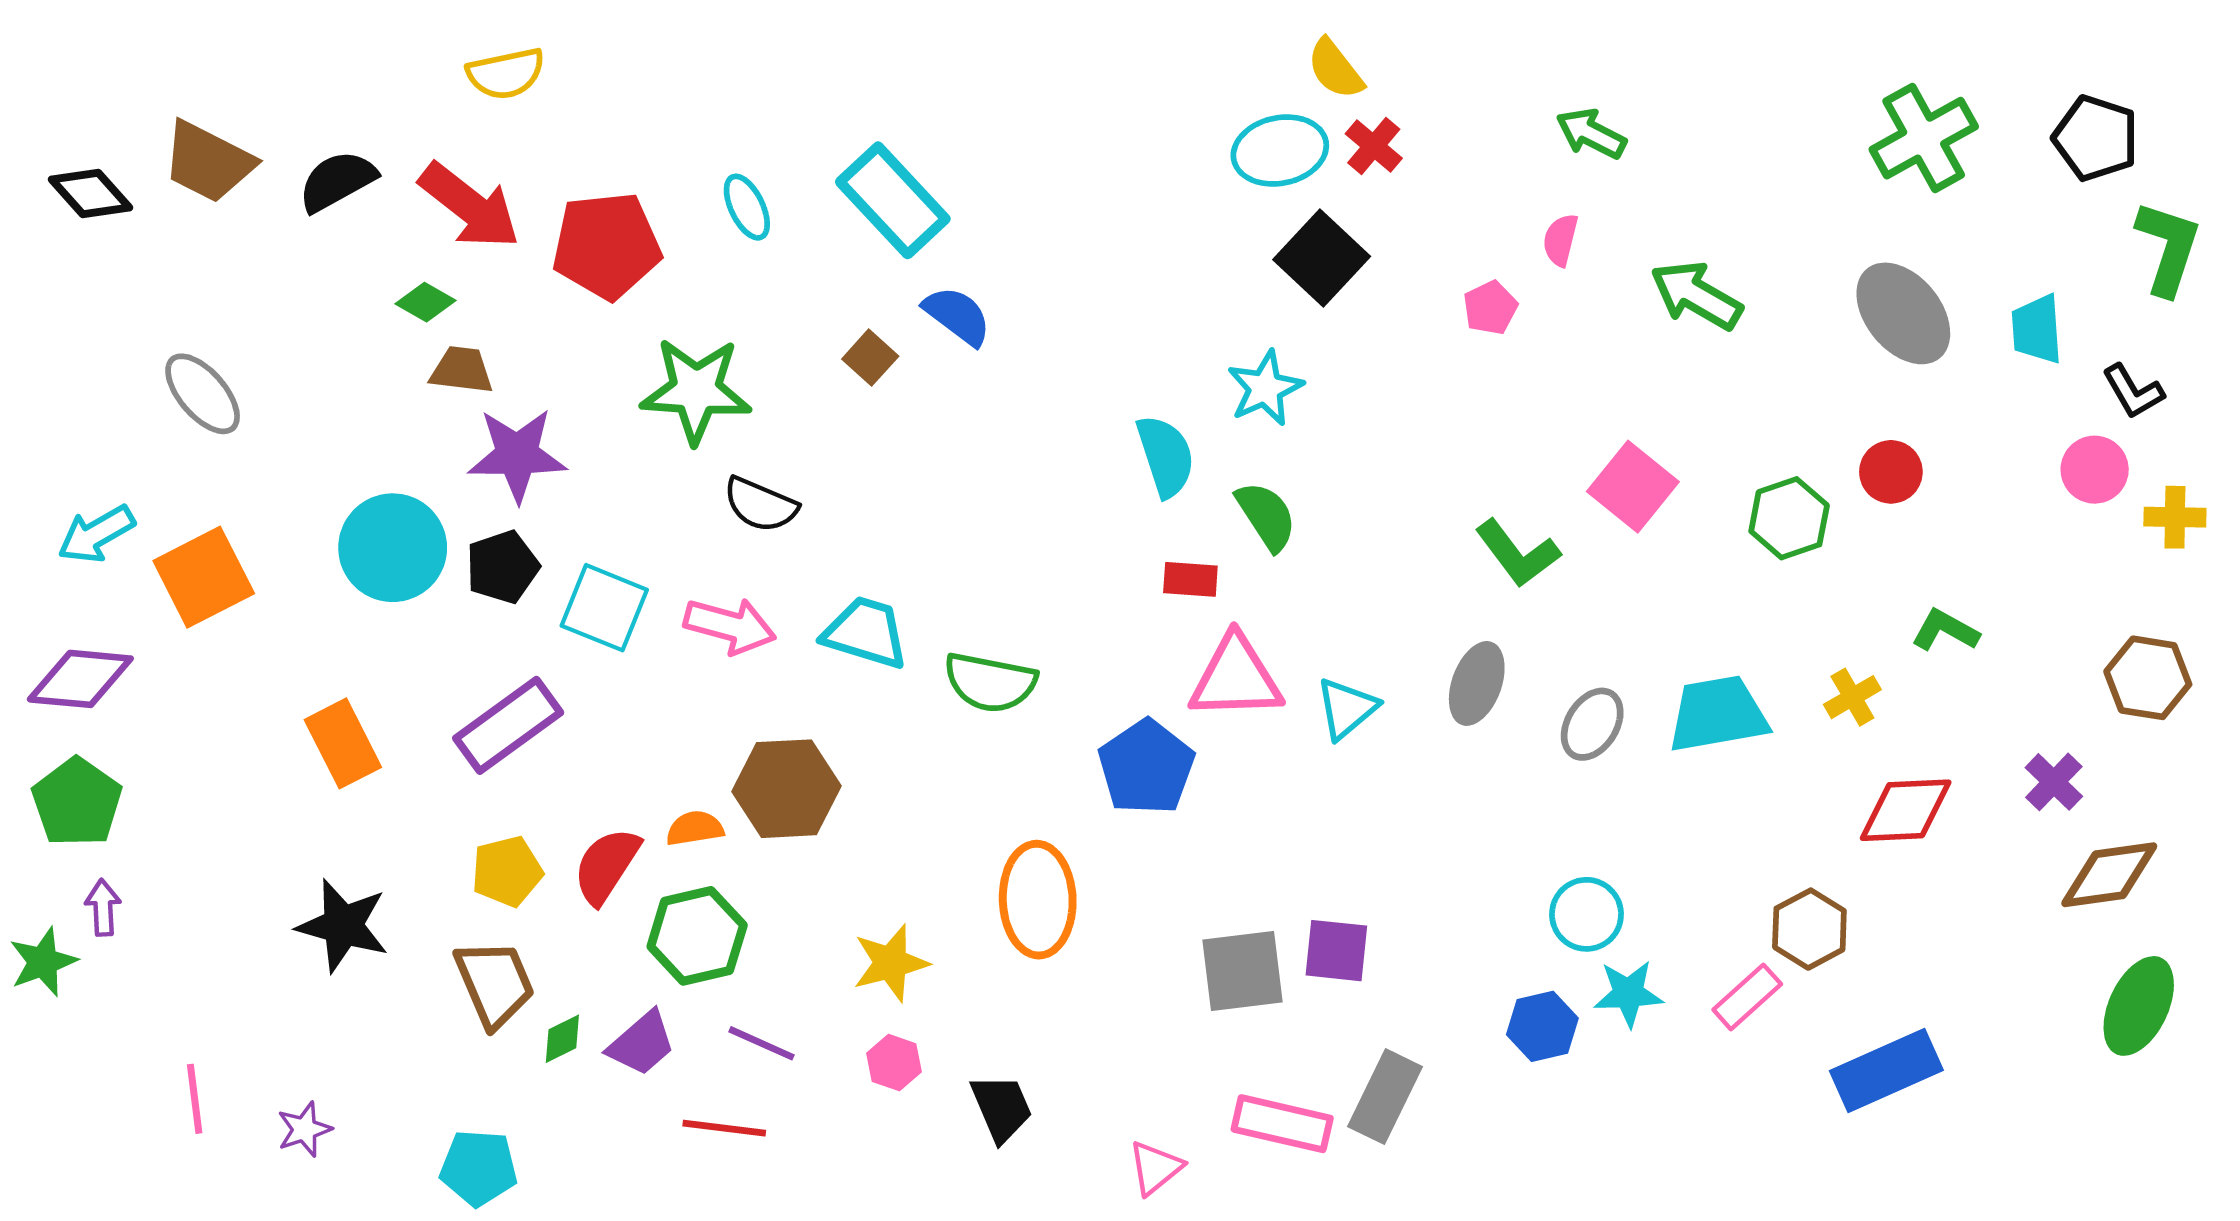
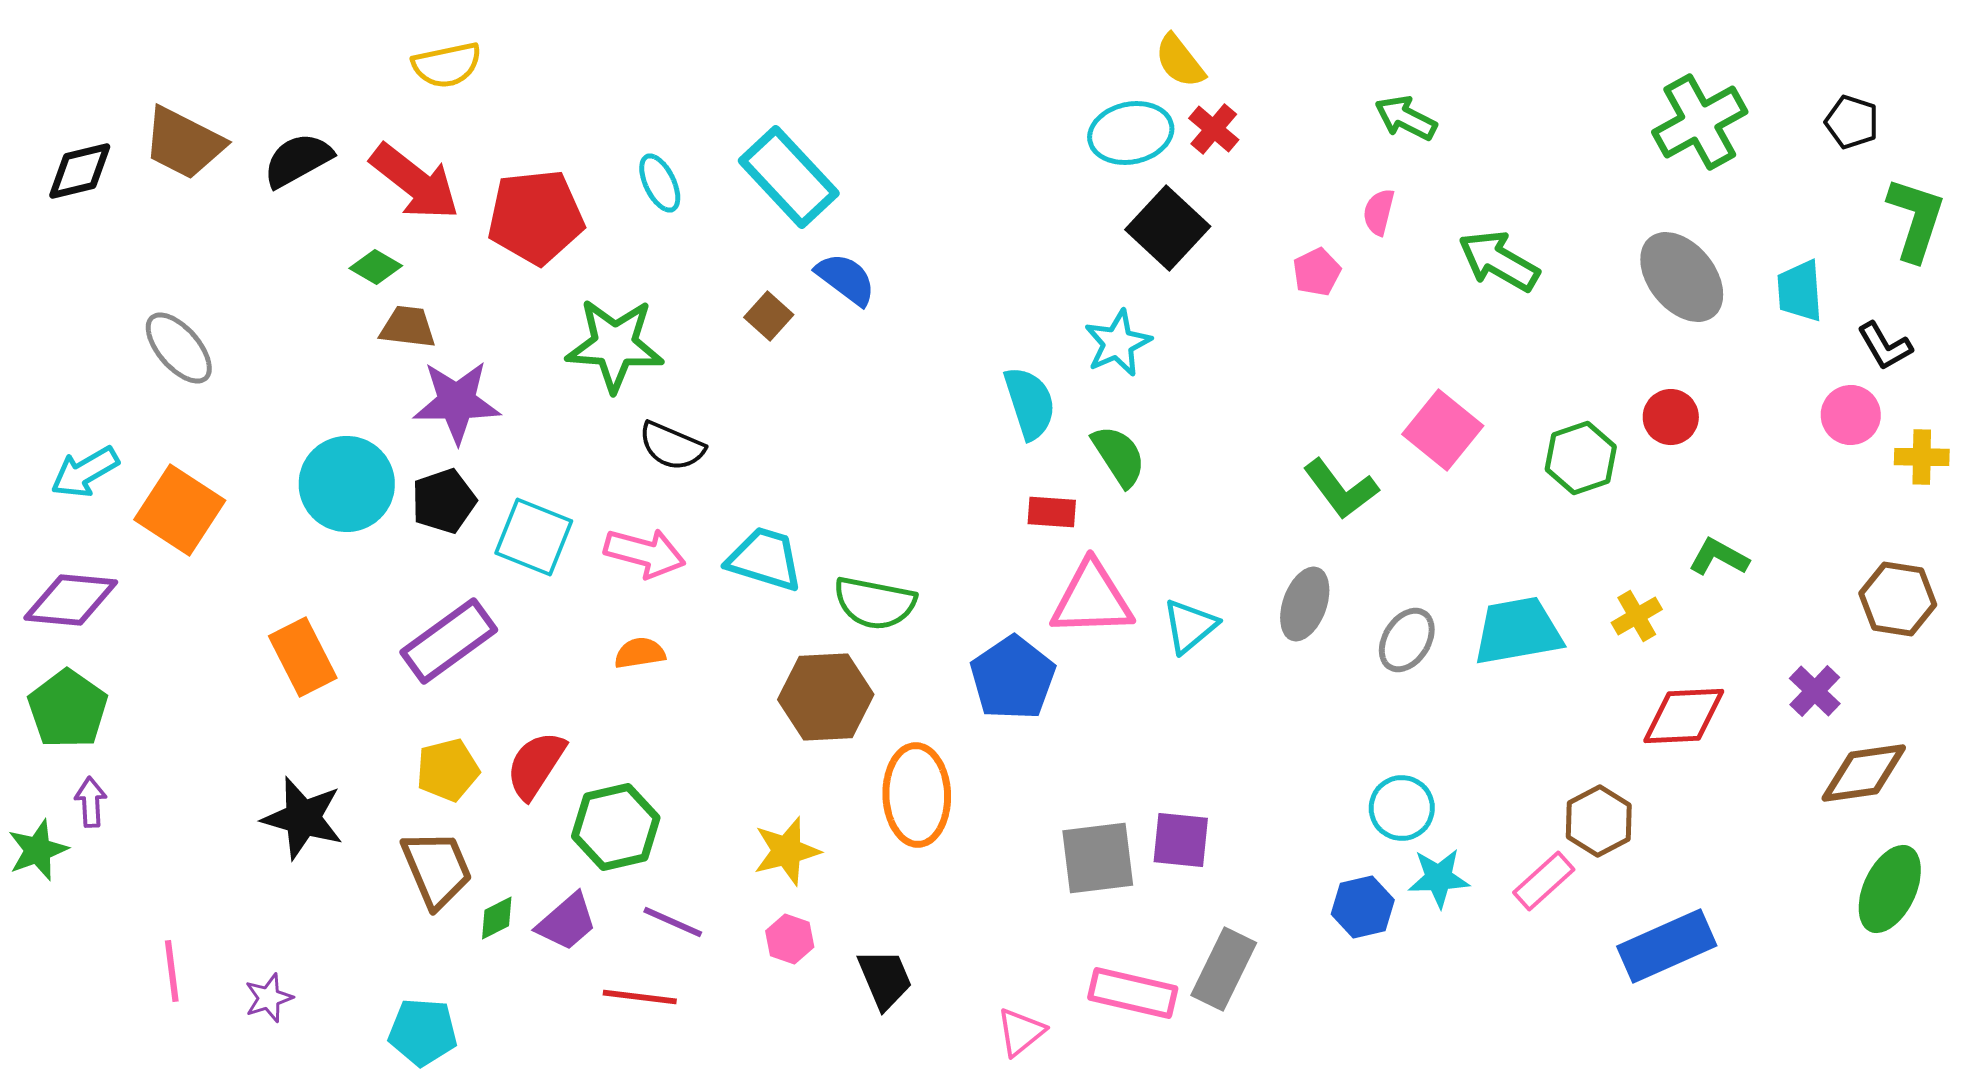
black pentagon: (2096, 138) -> (1852, 122), size x0.7
black diamond: (91, 194) -> (80, 171), turned -62
orange square: (204, 577) -> (180, 510), turned -30
brown hexagon: (786, 789) -> (826, 697), moved
orange semicircle: (695, 828) -> (640, 653), moved

